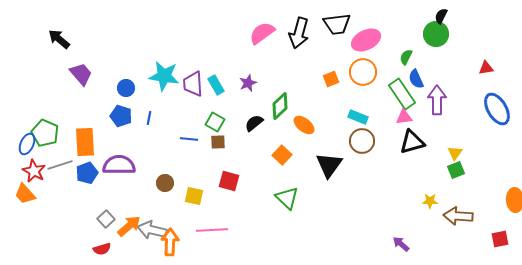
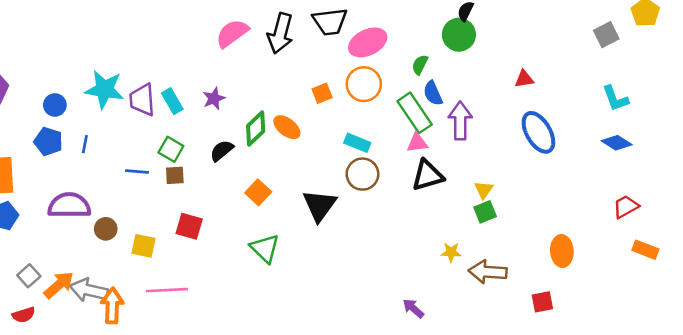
orange ellipse: (304, 125) -> (287, 127), moved
purple semicircle: (119, 165) -> (69, 205), moved

